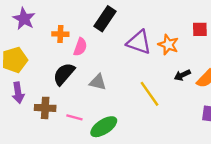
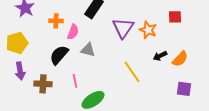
purple triangle: (139, 42) -> (123, 28), turned 45
gray triangle: (98, 82) -> (88, 50), moved
pink line: (74, 117) -> (75, 81), moved, turned 64

